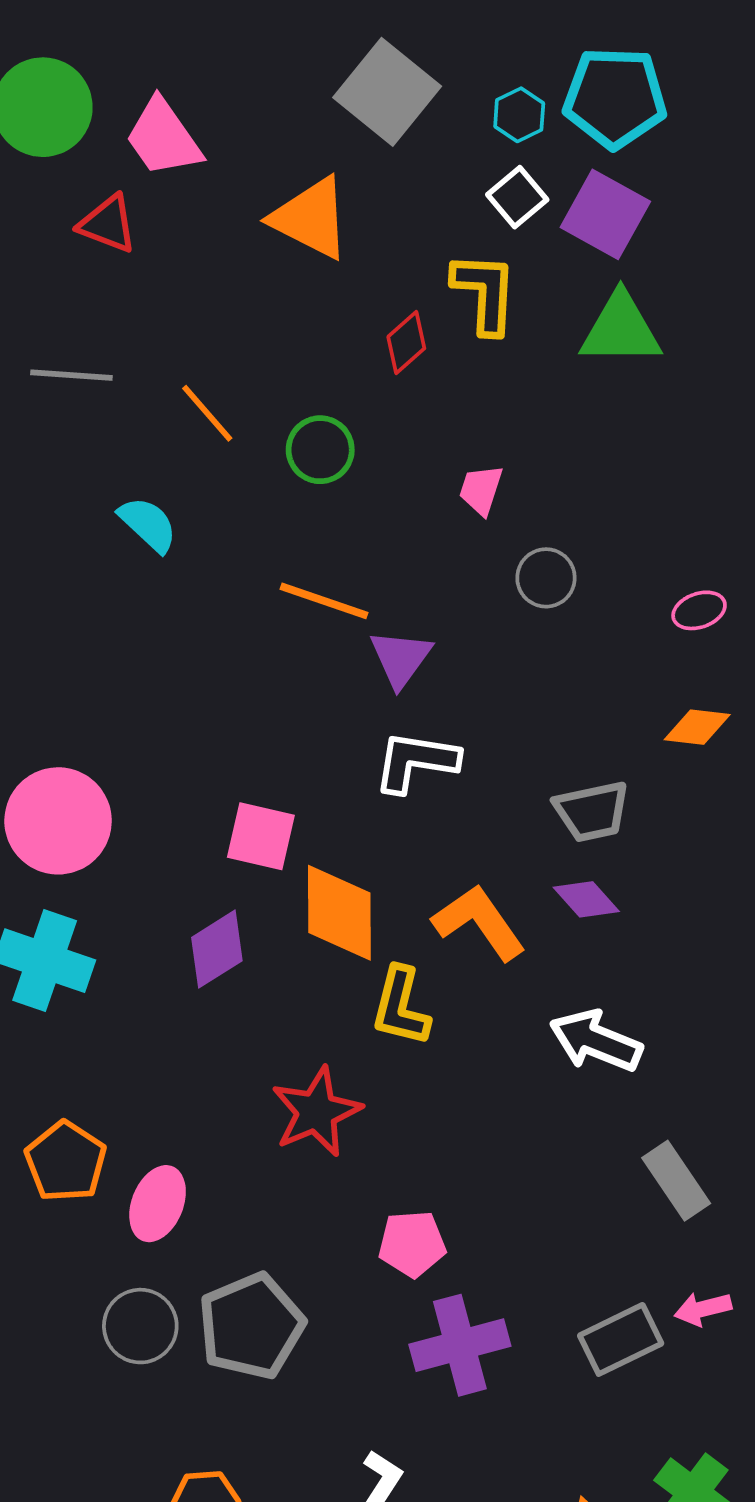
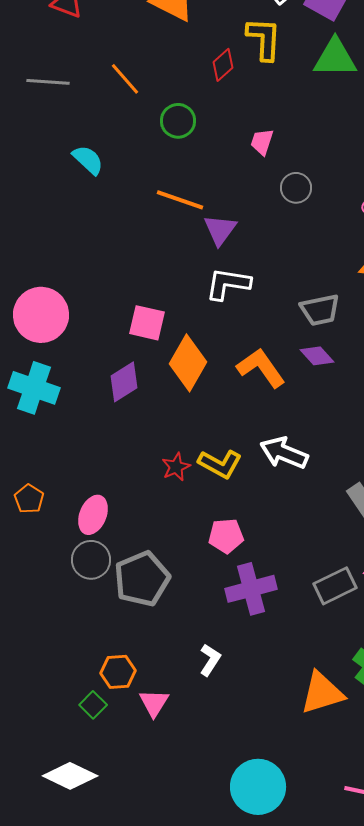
orange line: (207, 413) -> (125, 79), moved
orange diamond: (339, 913) -> (188, 363), turned 30
yellow L-shape: (401, 1007) -> (220, 464), moved, turned -75
white arrow: (596, 1041) -> (284, 453), moved
red star: (316, 1112) -> (176, 467), size x0.6
orange pentagon: (66, 1162) -> (29, 499), moved, size x0.7
gray circle: (140, 1326) -> (91, 560), moved

